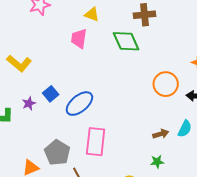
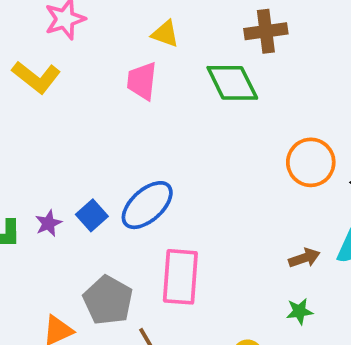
yellow L-shape: (19, 63) -> (36, 77), moved
blue square: (51, 94) -> (92, 215), moved
purple star: (29, 103) -> (48, 223), moved

